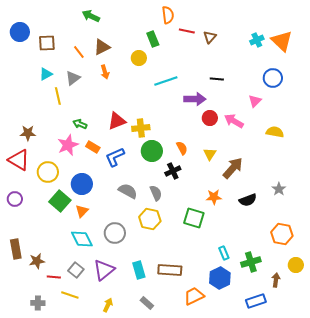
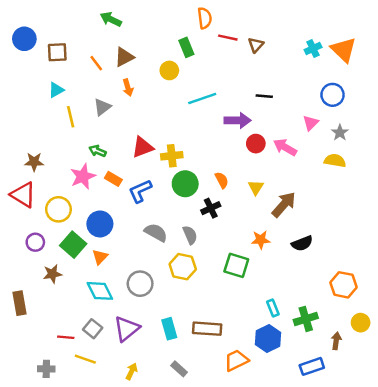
gray triangle: (73, 78) -> (102, 107), moved
gray star: (279, 189) -> (340, 133), moved
purple circle: (15, 199) -> (35, 242), moved
brown star: (37, 261) -> (52, 274), moved

